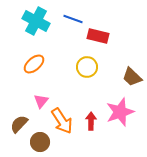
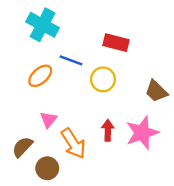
blue line: (73, 19) -> (71, 60), moved
red arrow: (91, 121) -> (108, 130), moved

